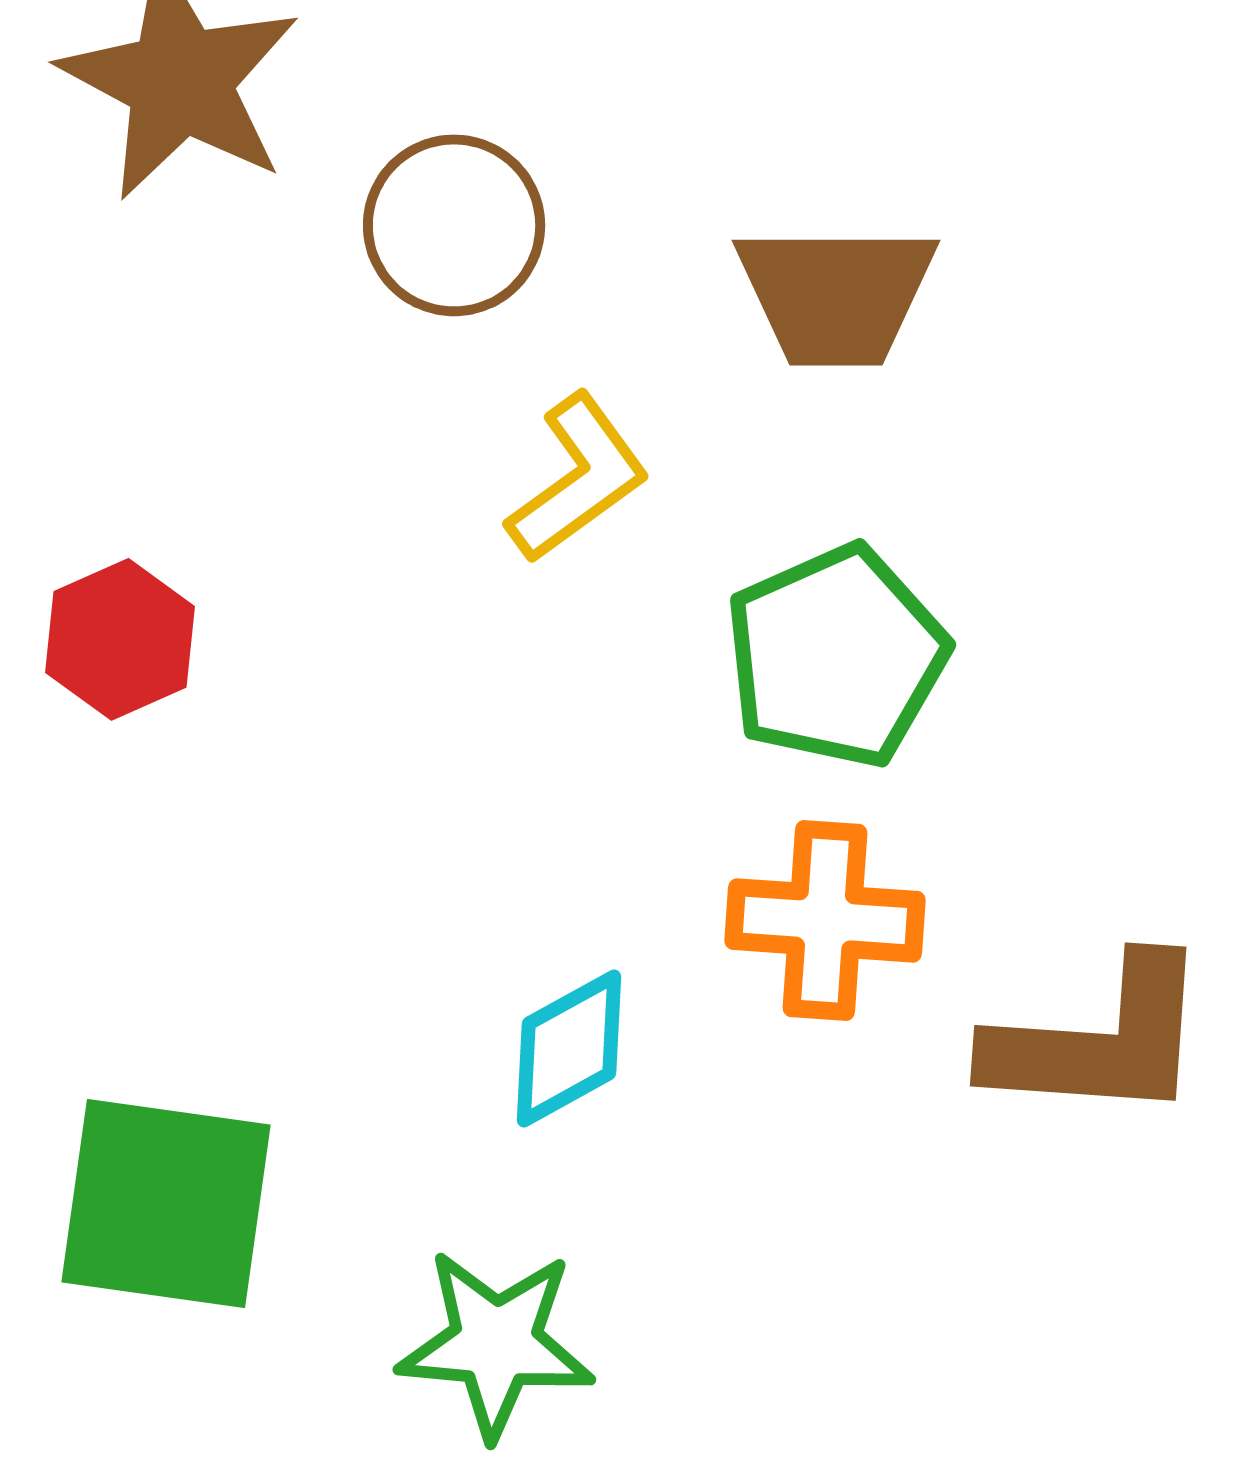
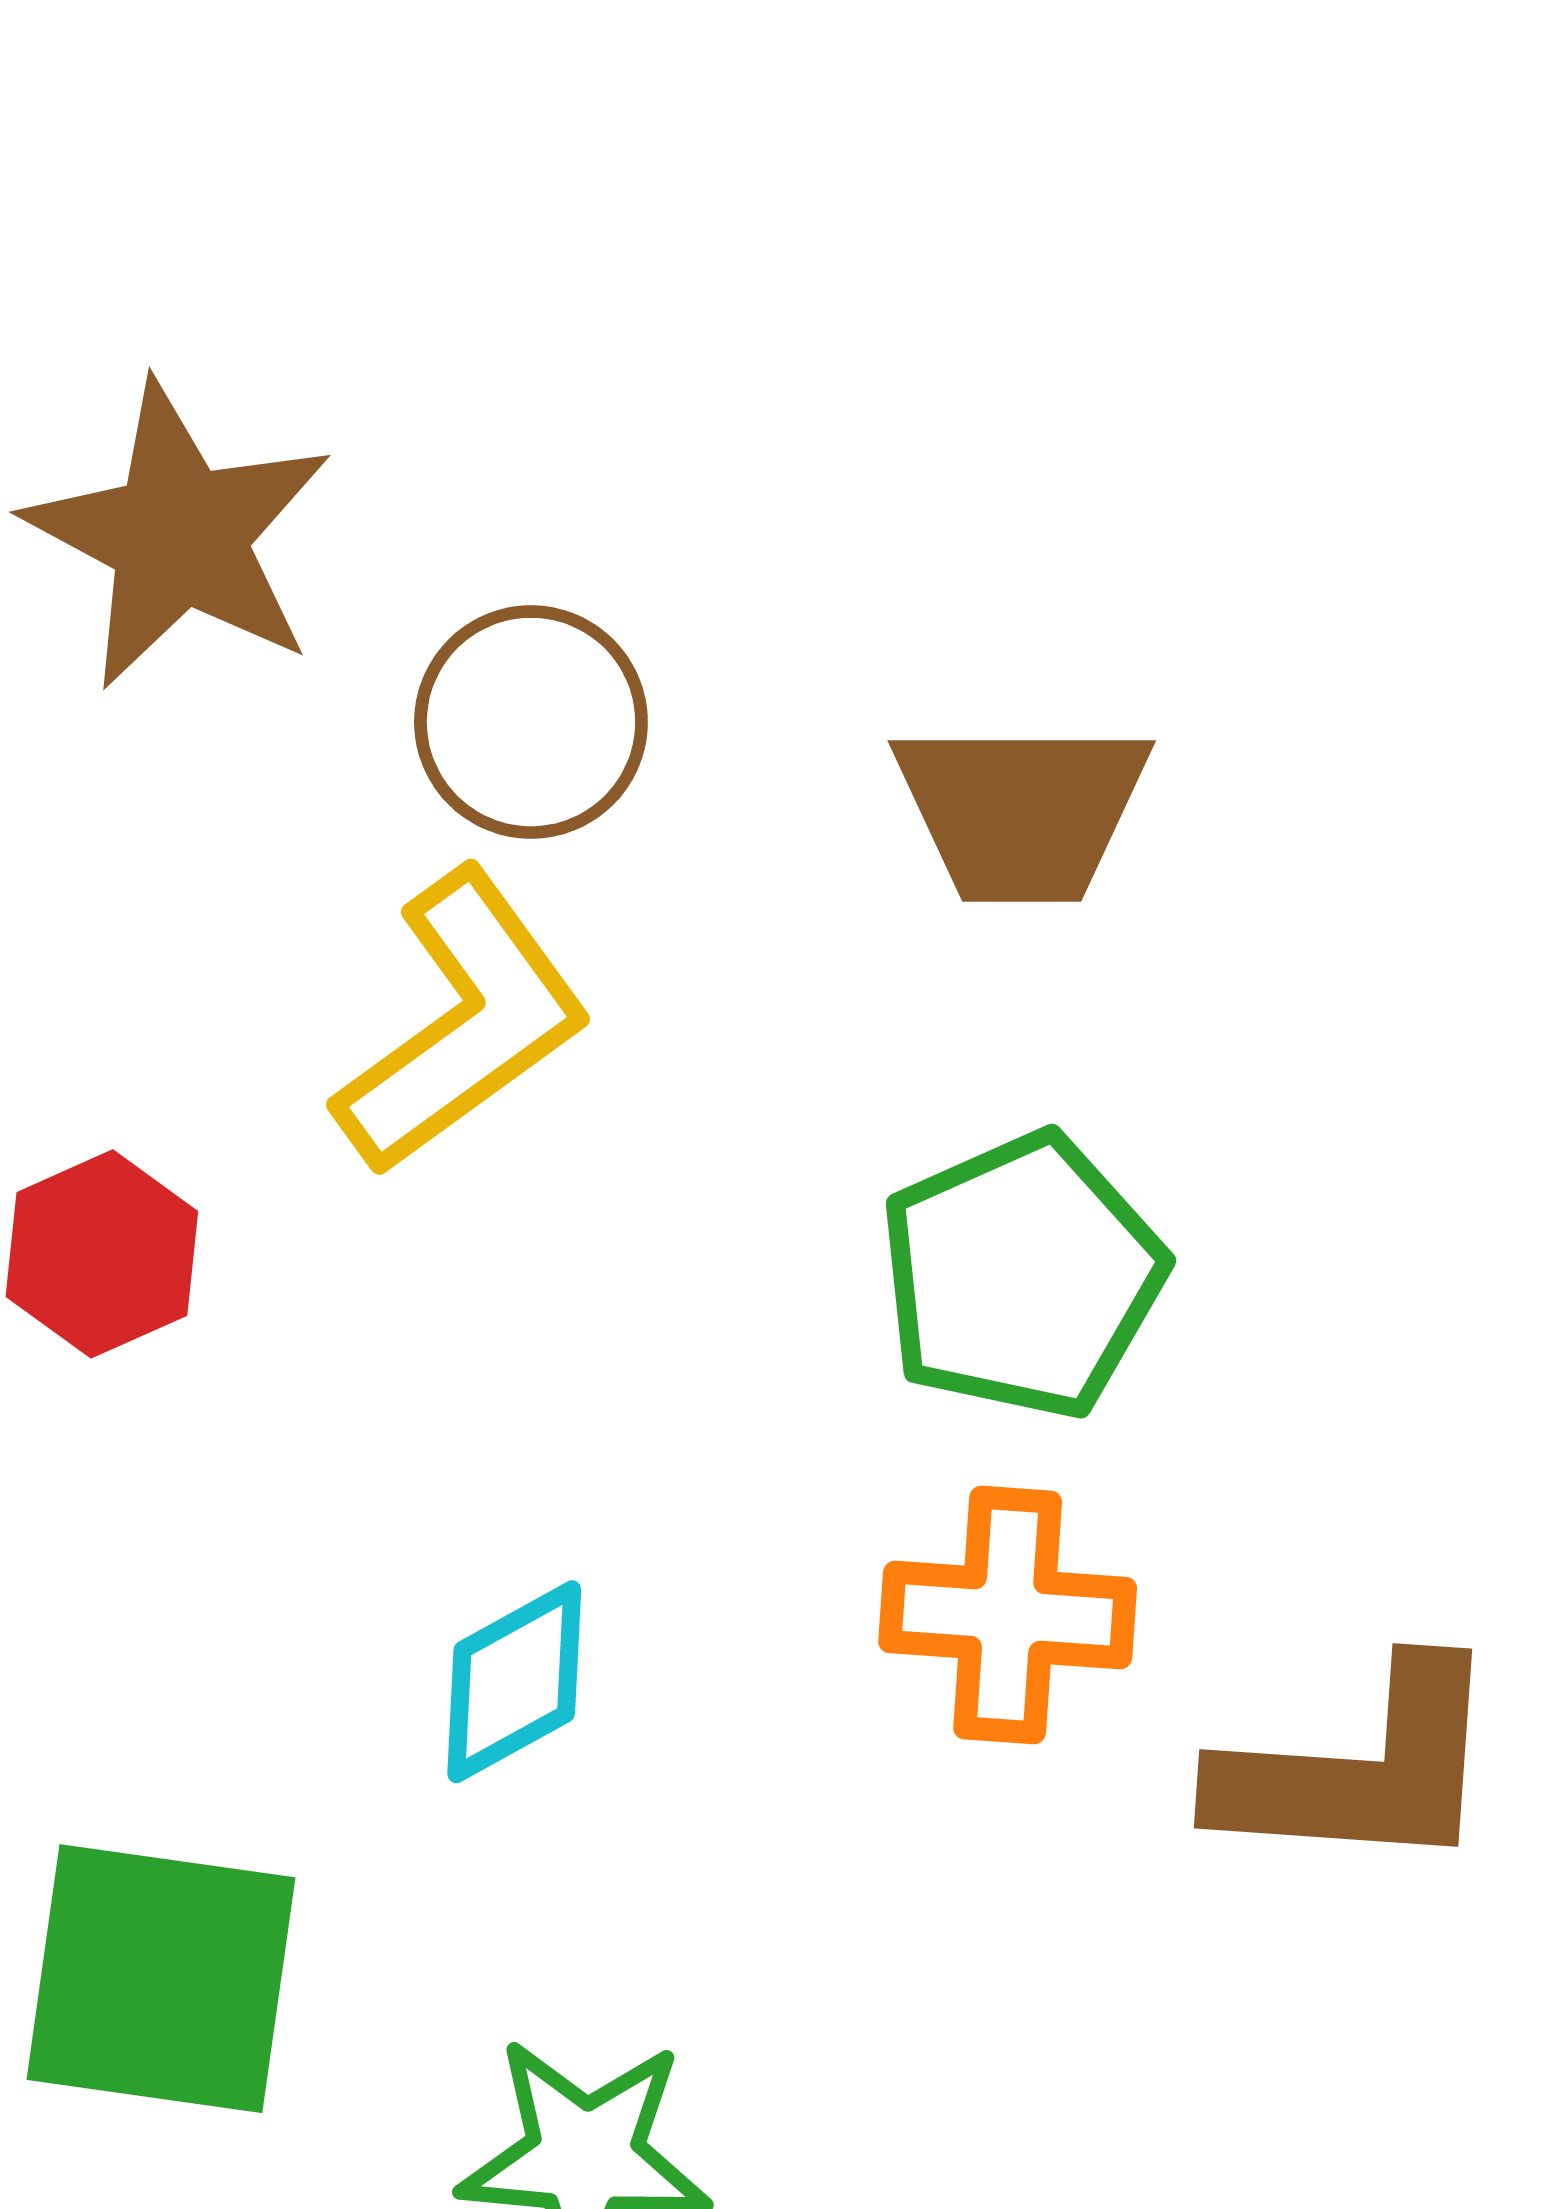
yellow L-shape: (578, 478) -> (463, 1023), moved, size x1.4
cyan diamond: (569, 1048) -> (514, 1682), moved

